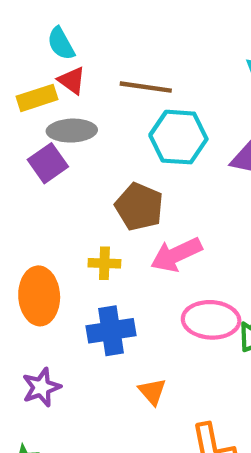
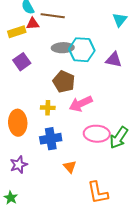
red triangle: (72, 81) -> (33, 24), turned -40
brown line: (146, 87) -> (53, 16), moved
gray ellipse: (72, 131) -> (63, 48), moved

